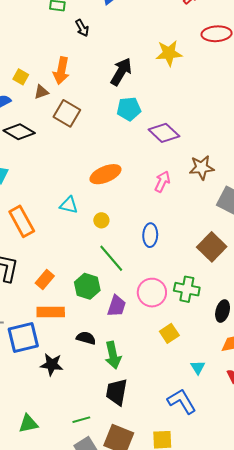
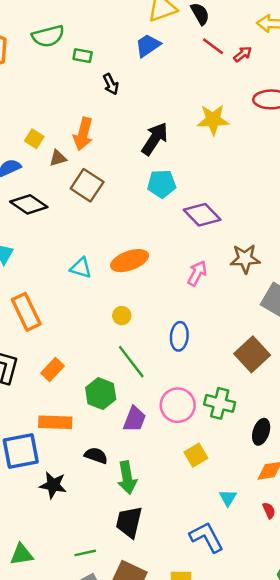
cyan triangle: (69, 205) -> (81, 268), moved
orange rectangle: (45, 280) -> (52, 369), moved

